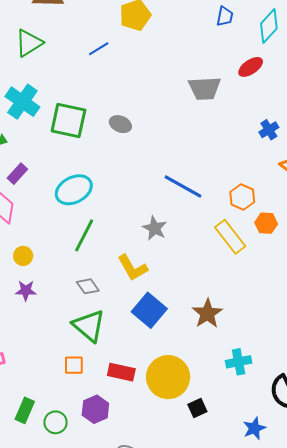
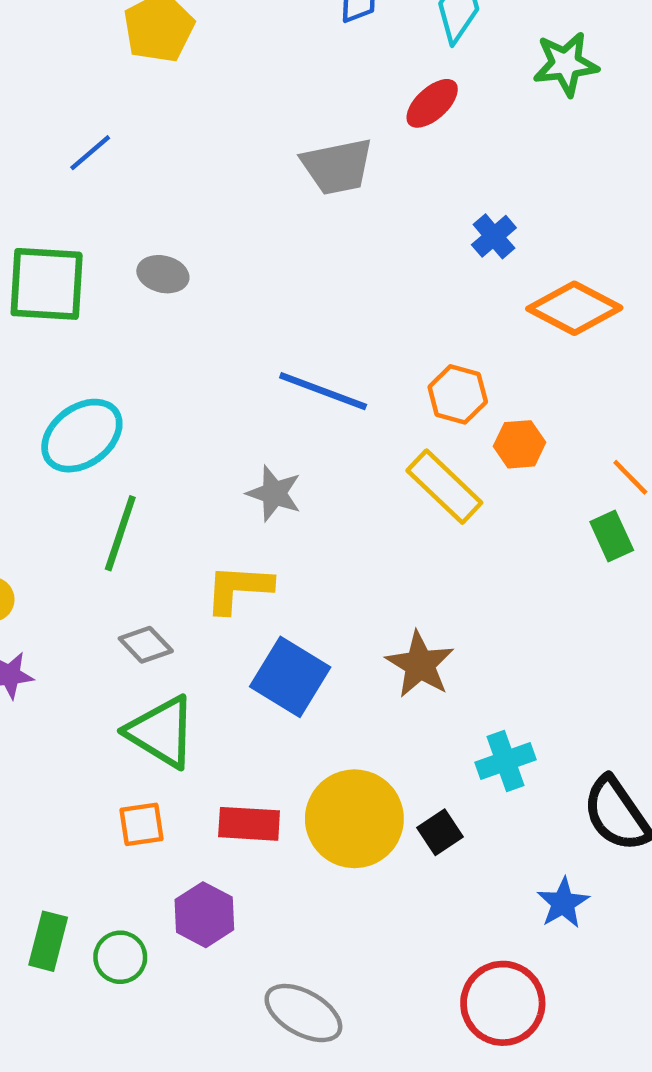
blue line: (99, 49) -> (90, 153), moved
yellow L-shape: (132, 268) -> (238, 588), turned 132
black square: (197, 408) -> (440, 832), moved

